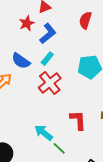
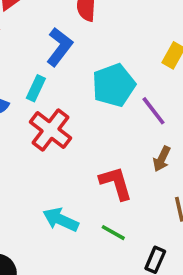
blue L-shape: (48, 34) -> (59, 47), moved
green line: (59, 148) -> (113, 233), moved

